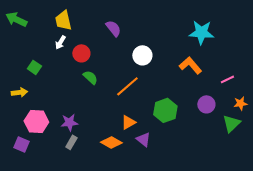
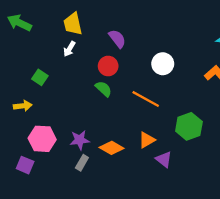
purple semicircle: (113, 28) -> (117, 39), moved
red circle: (81, 53) -> (108, 66), moved
orange line: (127, 86) -> (146, 99), turned 70
orange diamond: (111, 142) -> (112, 148), moved

